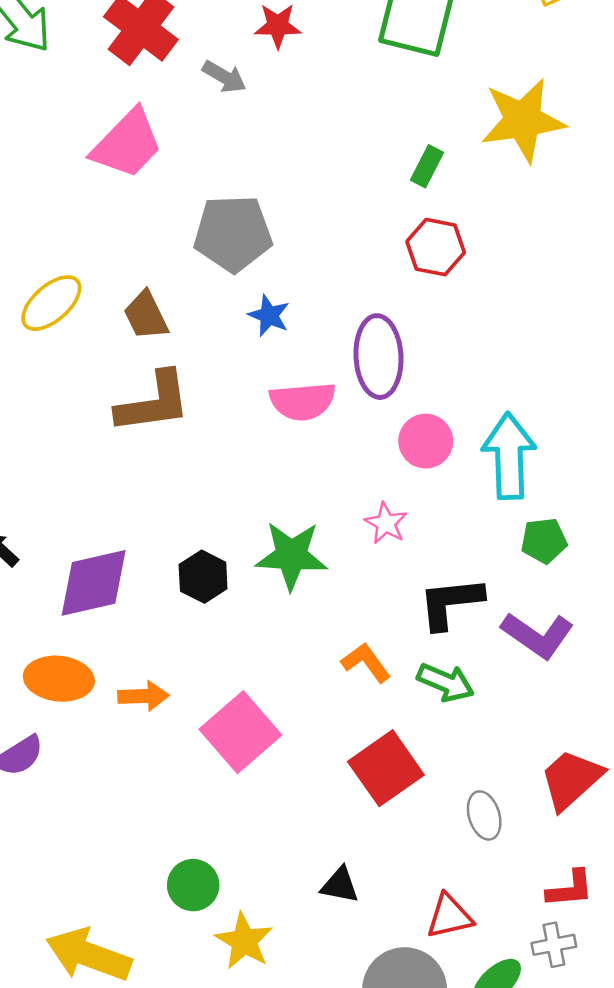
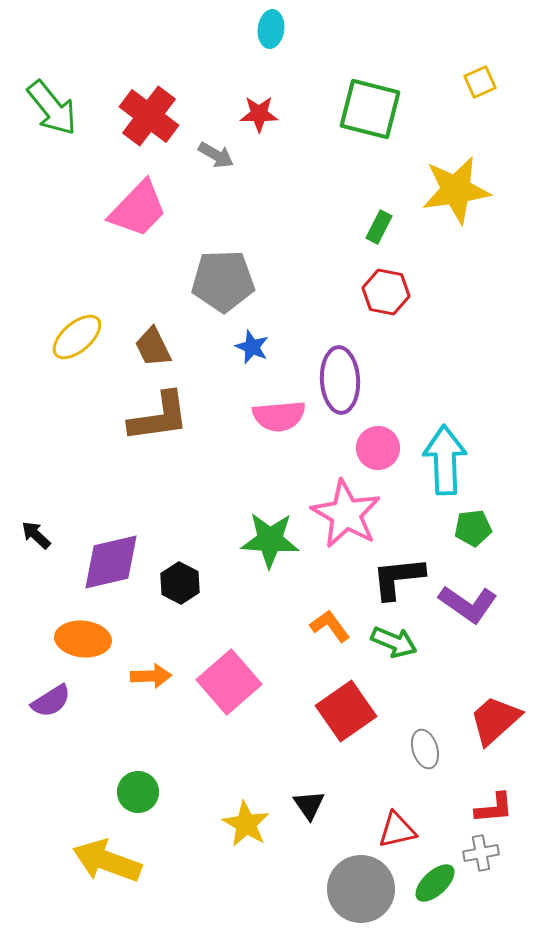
pink star: (386, 523) -> (346, 514), size x2.0
black hexagon: (203, 577) -> (180, 583), moved
orange arrow: (143, 696) -> (151, 676), moved
green circle: (193, 885) -> (138, 792), moved
black triangle: (340, 885) -> (309, 805), turned 44
yellow star: (244, 941) -> (246, 824), moved

